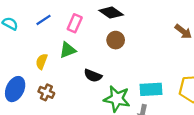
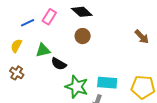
blue line: (43, 20) -> (28, 23), moved
green triangle: (68, 50) -> (43, 50), moved

